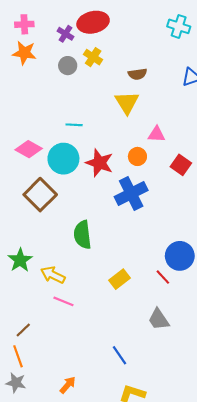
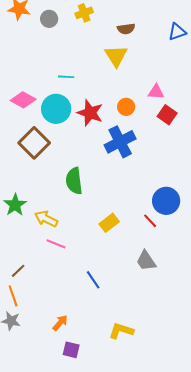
yellow cross: (93, 57) -> (84, 13), turned 36
gray circle: (68, 66) -> (49, 19), moved
pink triangle: (156, 134) -> (156, 92), moved
blue line: (119, 355) -> (93, 280), moved

